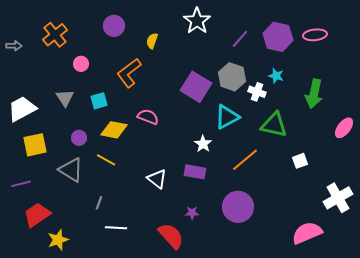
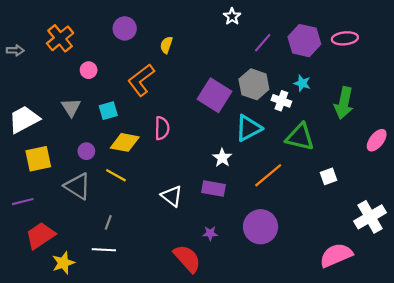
white star: (197, 21) -> (232, 16), moved, size x0.6
pink semicircle: (148, 117) -> (162, 128), turned 70
white line: (116, 228) -> (104, 250), moved

